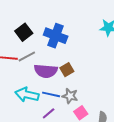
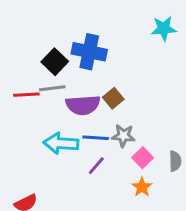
black square: (24, 32) -> (55, 62), moved
gray line: (27, 56) -> (52, 88), turned 30

